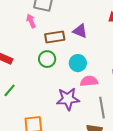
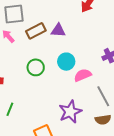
brown rectangle: (55, 37) -> (36, 31), moved
purple star: (68, 99) -> (70, 112), moved

